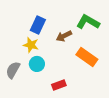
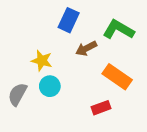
blue rectangle: (38, 25) -> (69, 20), moved
red rectangle: (59, 85) -> (101, 108), moved

